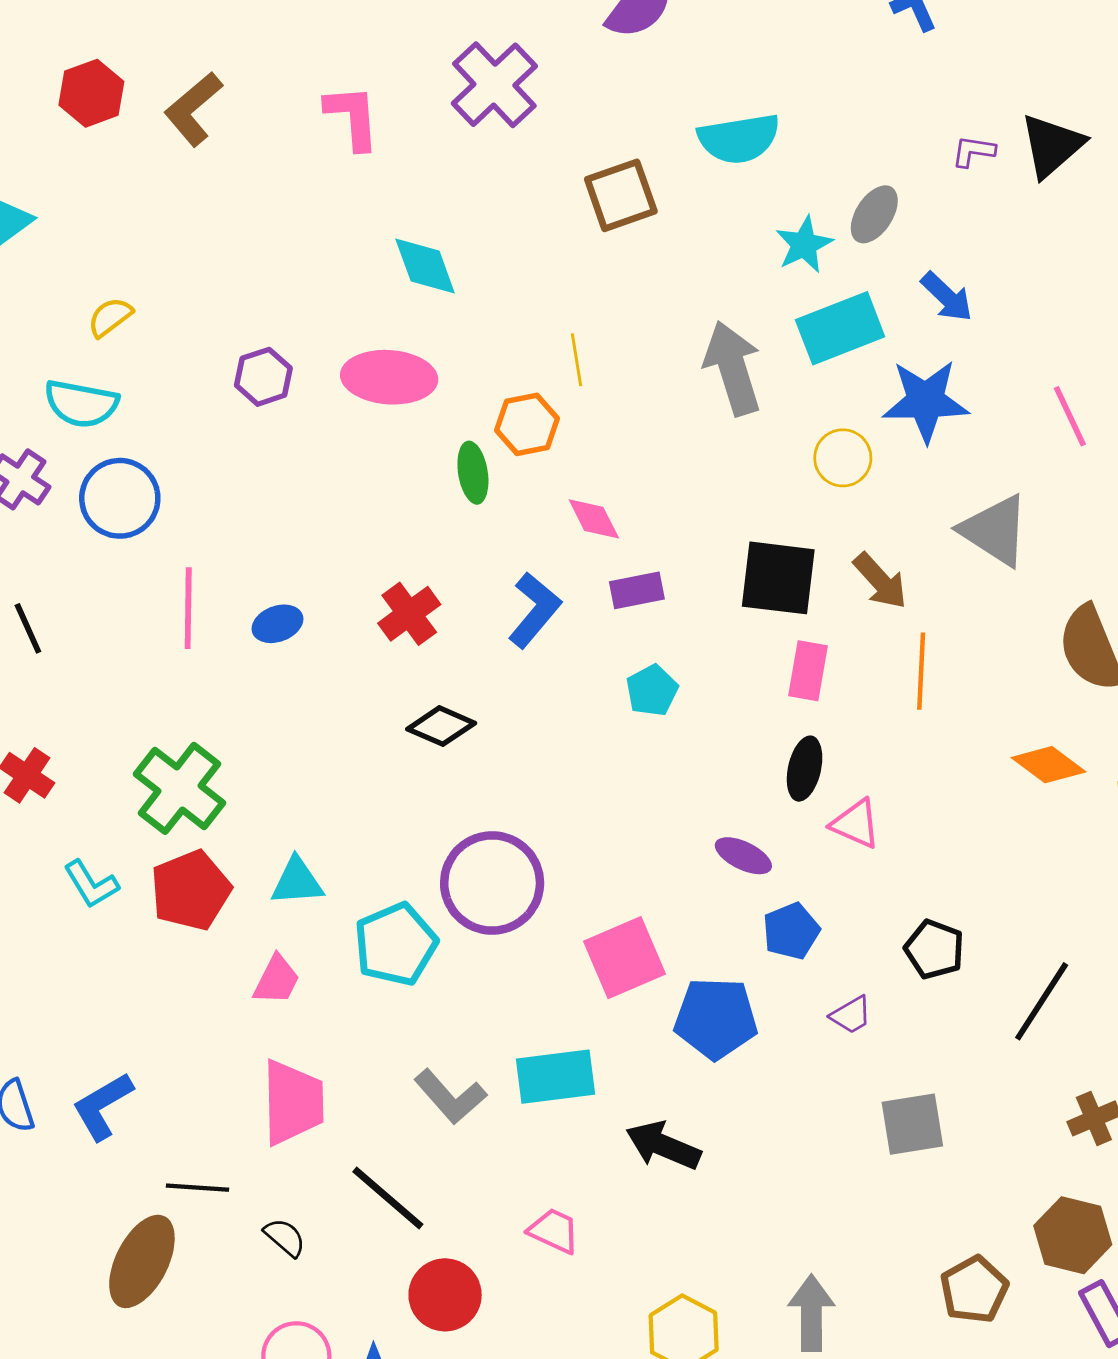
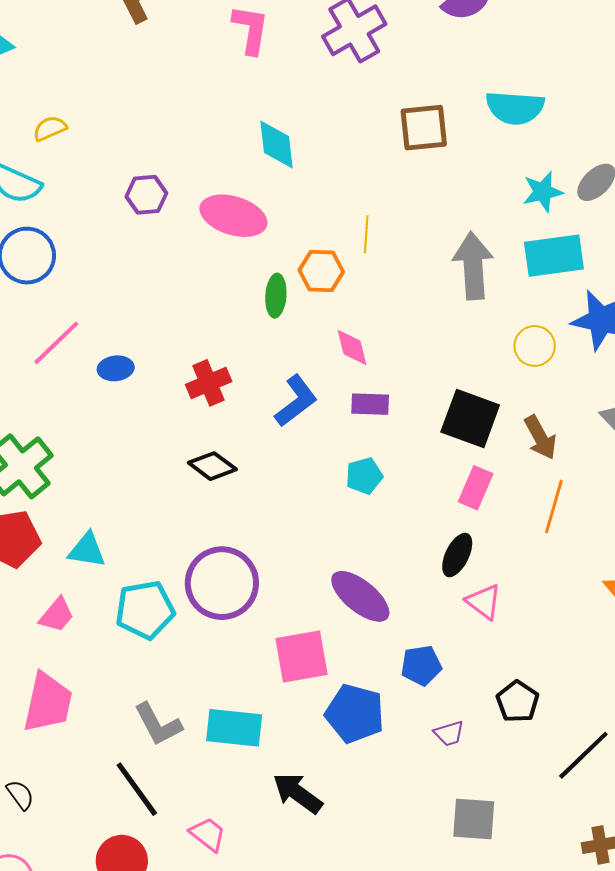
pink line: (188, 608) -> (56, 343), turned 32
purple ellipse: (743, 856) -> (360, 596), moved, size x1.6
black line: (388, 1198) -> (137, 789), moved

